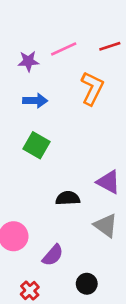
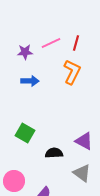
red line: (110, 46) -> (76, 43), moved, turned -56
green square: (37, 145) -> (25, 133), moved

